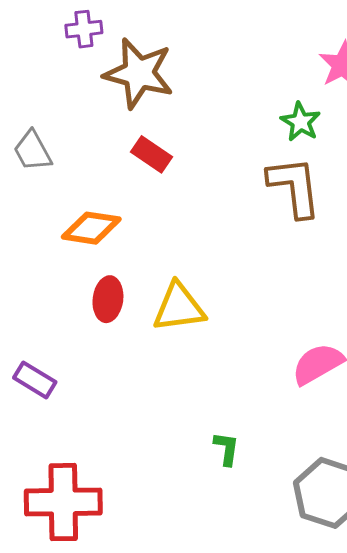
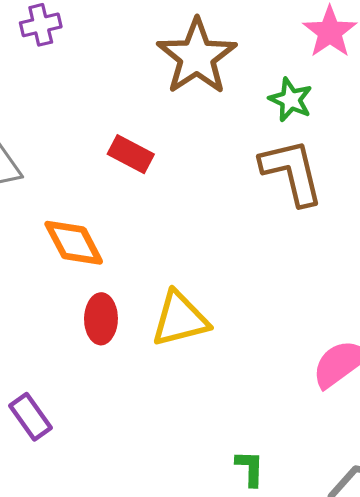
brown star: (139, 73) -> (197, 57), moved, turned 30
orange diamond: (91, 228) -> (74, 243), turned 60
purple rectangle: (35, 380) -> (31, 417), turned 30

